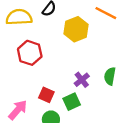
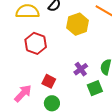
green square: (72, 102) -> (95, 88), moved

